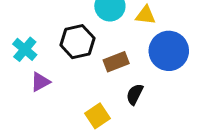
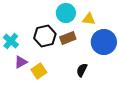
brown rectangle: (116, 62) -> (68, 38), moved
yellow square: (98, 116) -> (39, 71), moved

